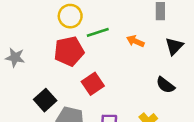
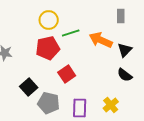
orange arrow: (135, 41) -> (101, 40), size x1.6
black triangle: (174, 46) -> (125, 50), moved

